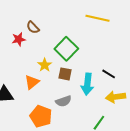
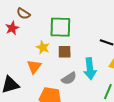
green square: (66, 49) -> (60, 27), turned -30
cyan arrow: (87, 84) -> (90, 69), moved

